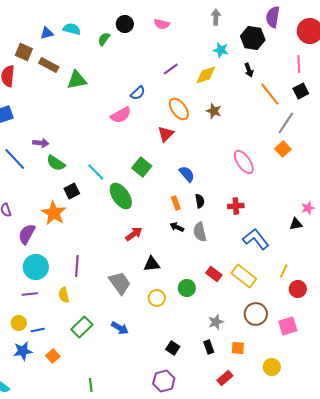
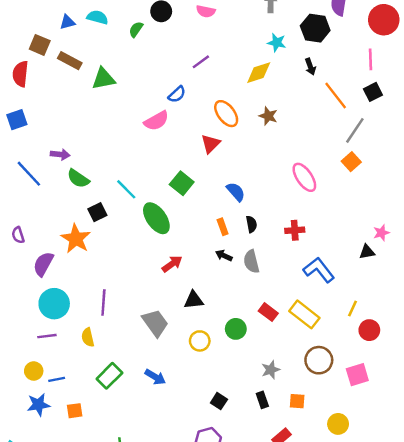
purple line: (171, 69) -> (201, 62), moved
orange square: (53, 356) -> (75, 411), turned 32

